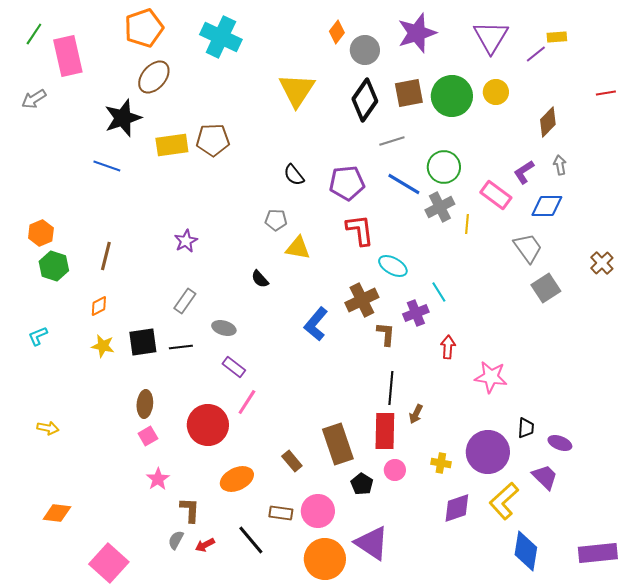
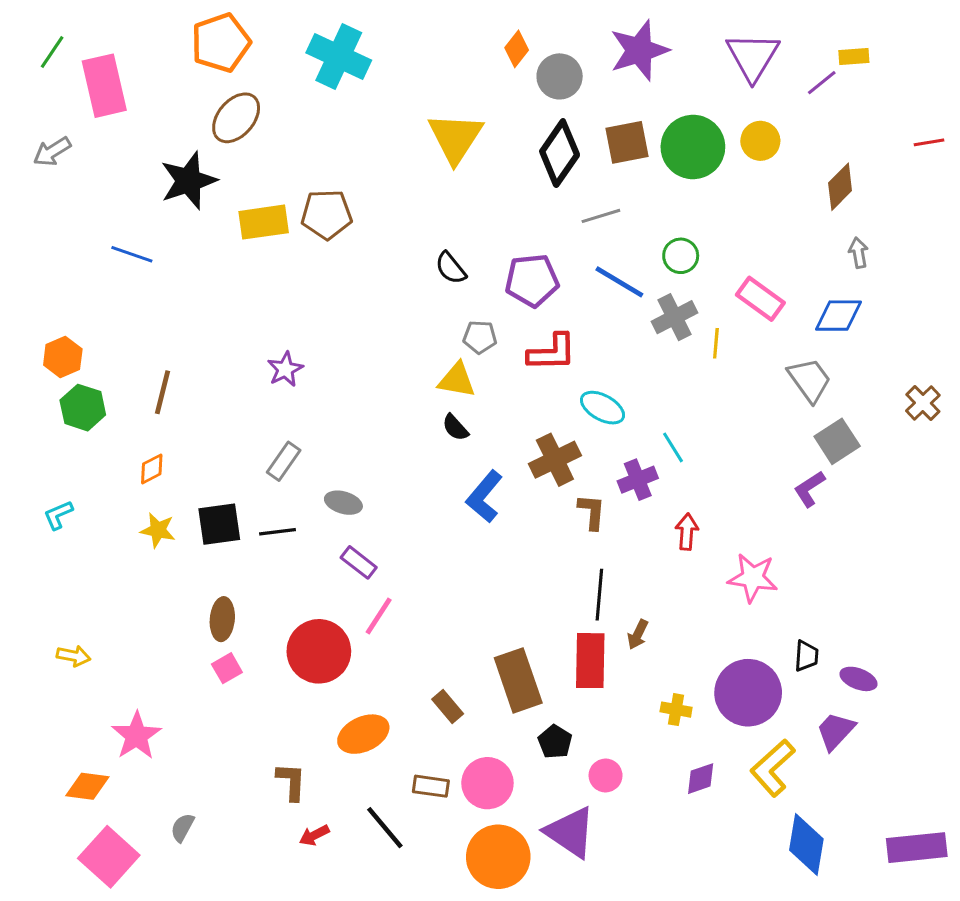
blue line: (107, 166) -> (132, 254), moved
green circle: (444, 167) -> (681, 256), size x0.7
purple L-shape: (524, 172) -> (809, 489), moved
gray pentagon: (276, 220) -> (480, 337), moved
red L-shape: (360, 230) -> (552, 352), turned 96
black semicircle: (260, 279) -> (455, 428), moved
pink circle: (395, 470) -> (606, 775), moved
purple trapezoid: (545, 477) -> (835, 731), turned -92
pink star: (158, 479) -> (136, 736), moved, size x1.4
purple diamond: (457, 508) -> (701, 779), size x0.7
gray semicircle: (176, 540) -> (182, 828), moved
pink square: (109, 563) -> (109, 857), moved

